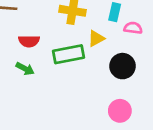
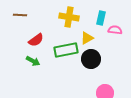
red semicircle: (29, 41) -> (36, 40), turned -35
black circle: (122, 66) -> (91, 59), moved

